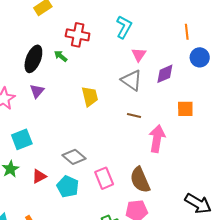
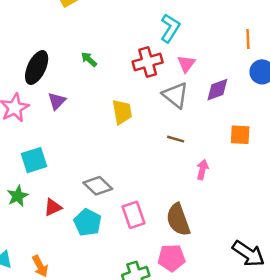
red cross: (78, 35) -> (148, 62), moved, turned -30
black ellipse: (33, 59) -> (37, 67), moved
pink arrow: (157, 139) -> (202, 170), size x0.6

